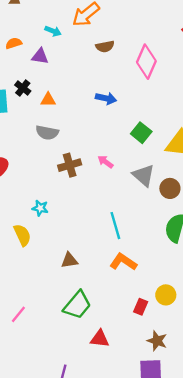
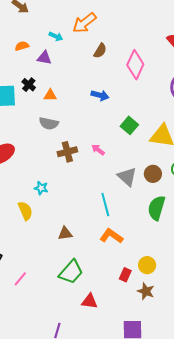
brown semicircle: (105, 46) -> (100, 51), turned -49
gray triangle: (144, 175) -> (127, 177), moved
brown star: (157, 341) -> (146, 291), moved

